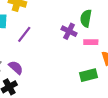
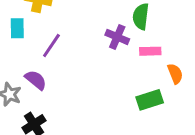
purple semicircle: (16, 68) -> (36, 80), moved

